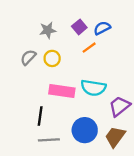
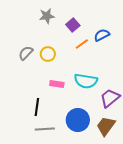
blue semicircle: (102, 28) -> (102, 35), moved
gray star: (48, 30) -> (47, 16), moved
pink rectangle: (62, 91) -> (57, 84), size x0.6

